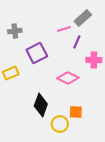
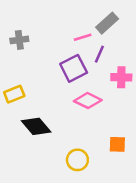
purple square: (37, 53) -> (74, 68), moved
black diamond: (41, 105) -> (36, 126), moved, turned -60
orange square: (76, 112) -> (117, 144), moved

